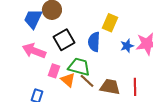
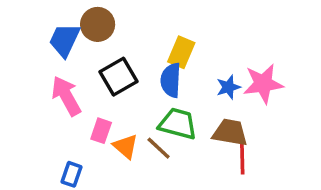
yellow rectangle: (110, 23) -> (181, 52), moved
pink arrow: (34, 51) -> (66, 96), turned 40
green trapezoid: (79, 67) -> (178, 124), moved
brown trapezoid: (110, 87) -> (230, 132), moved

